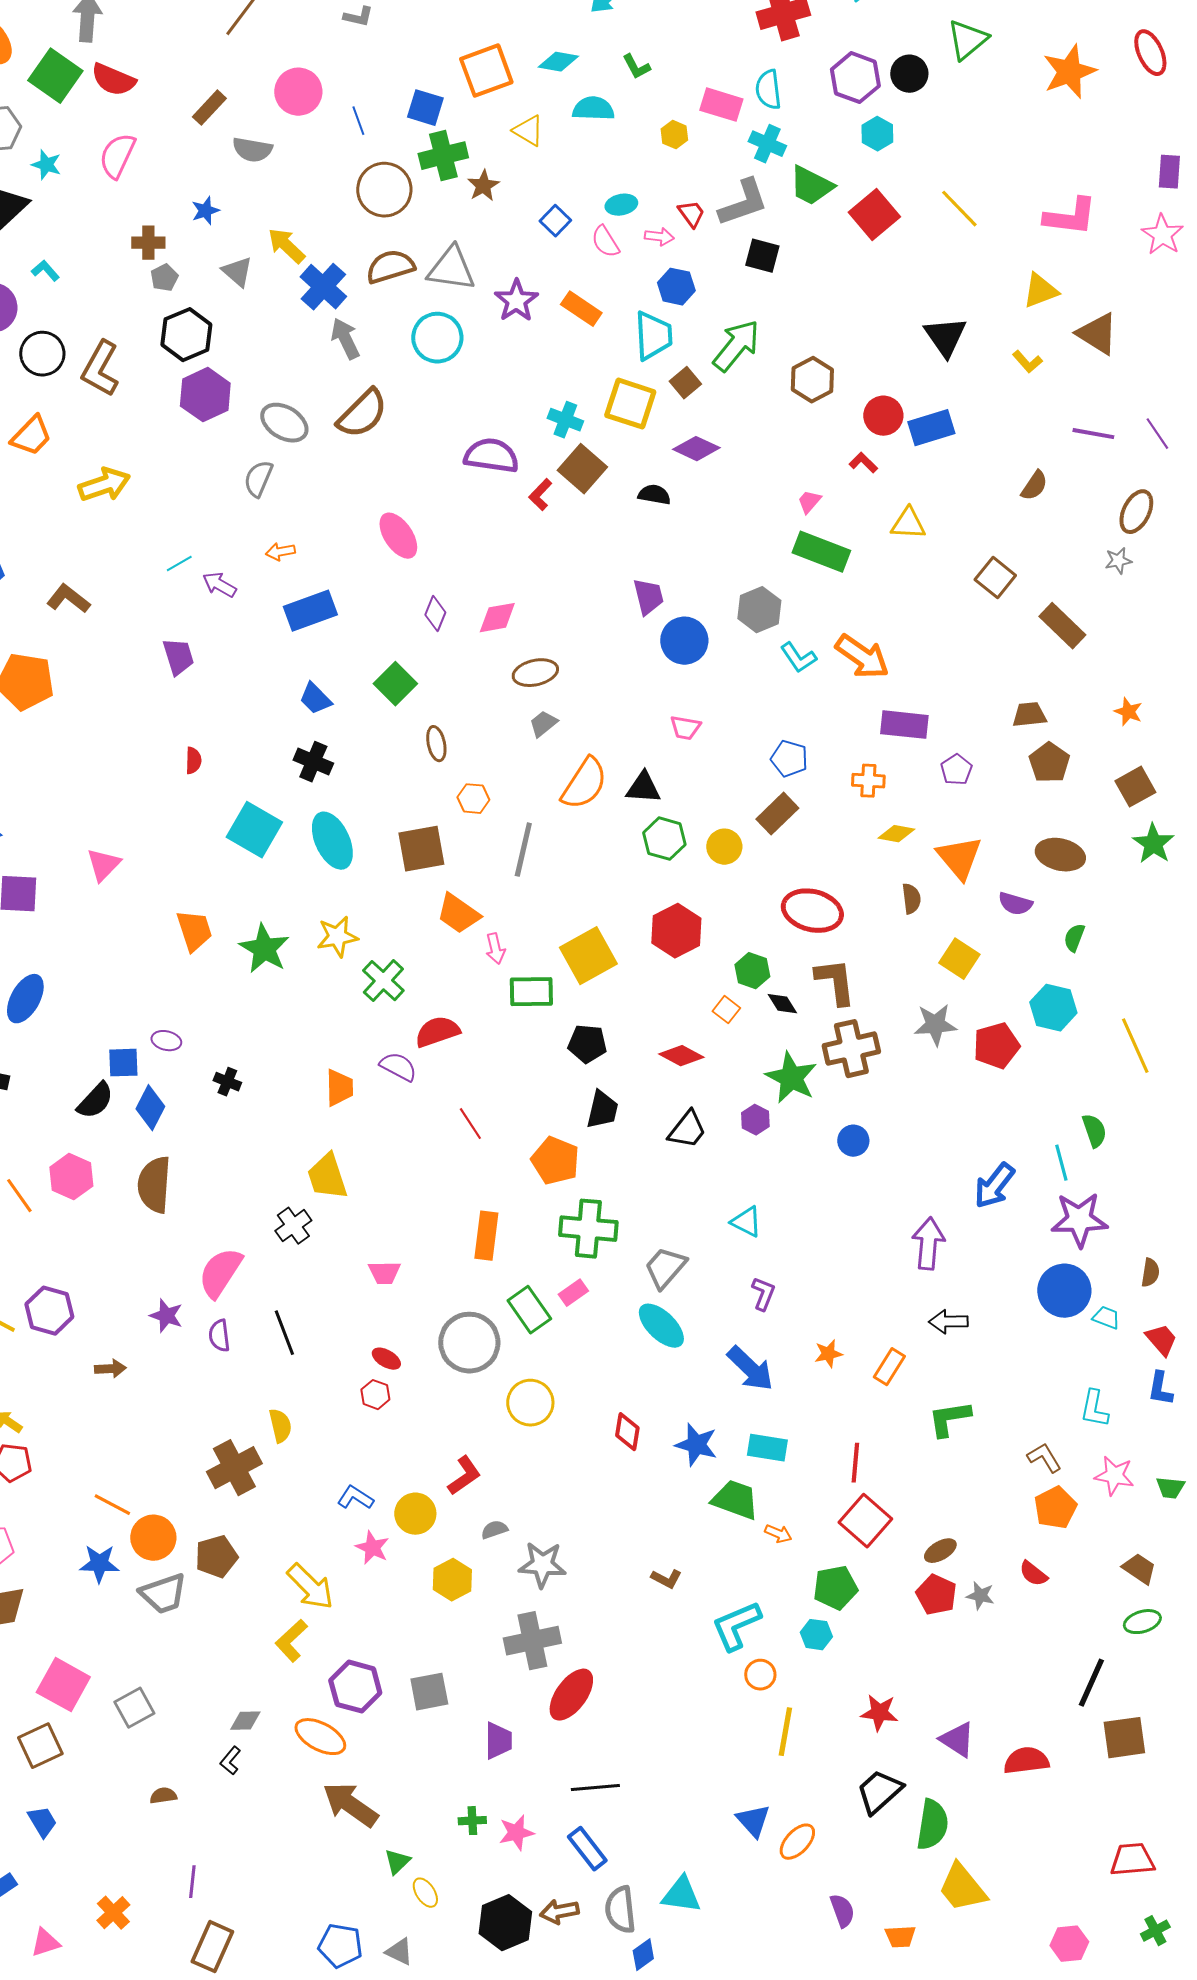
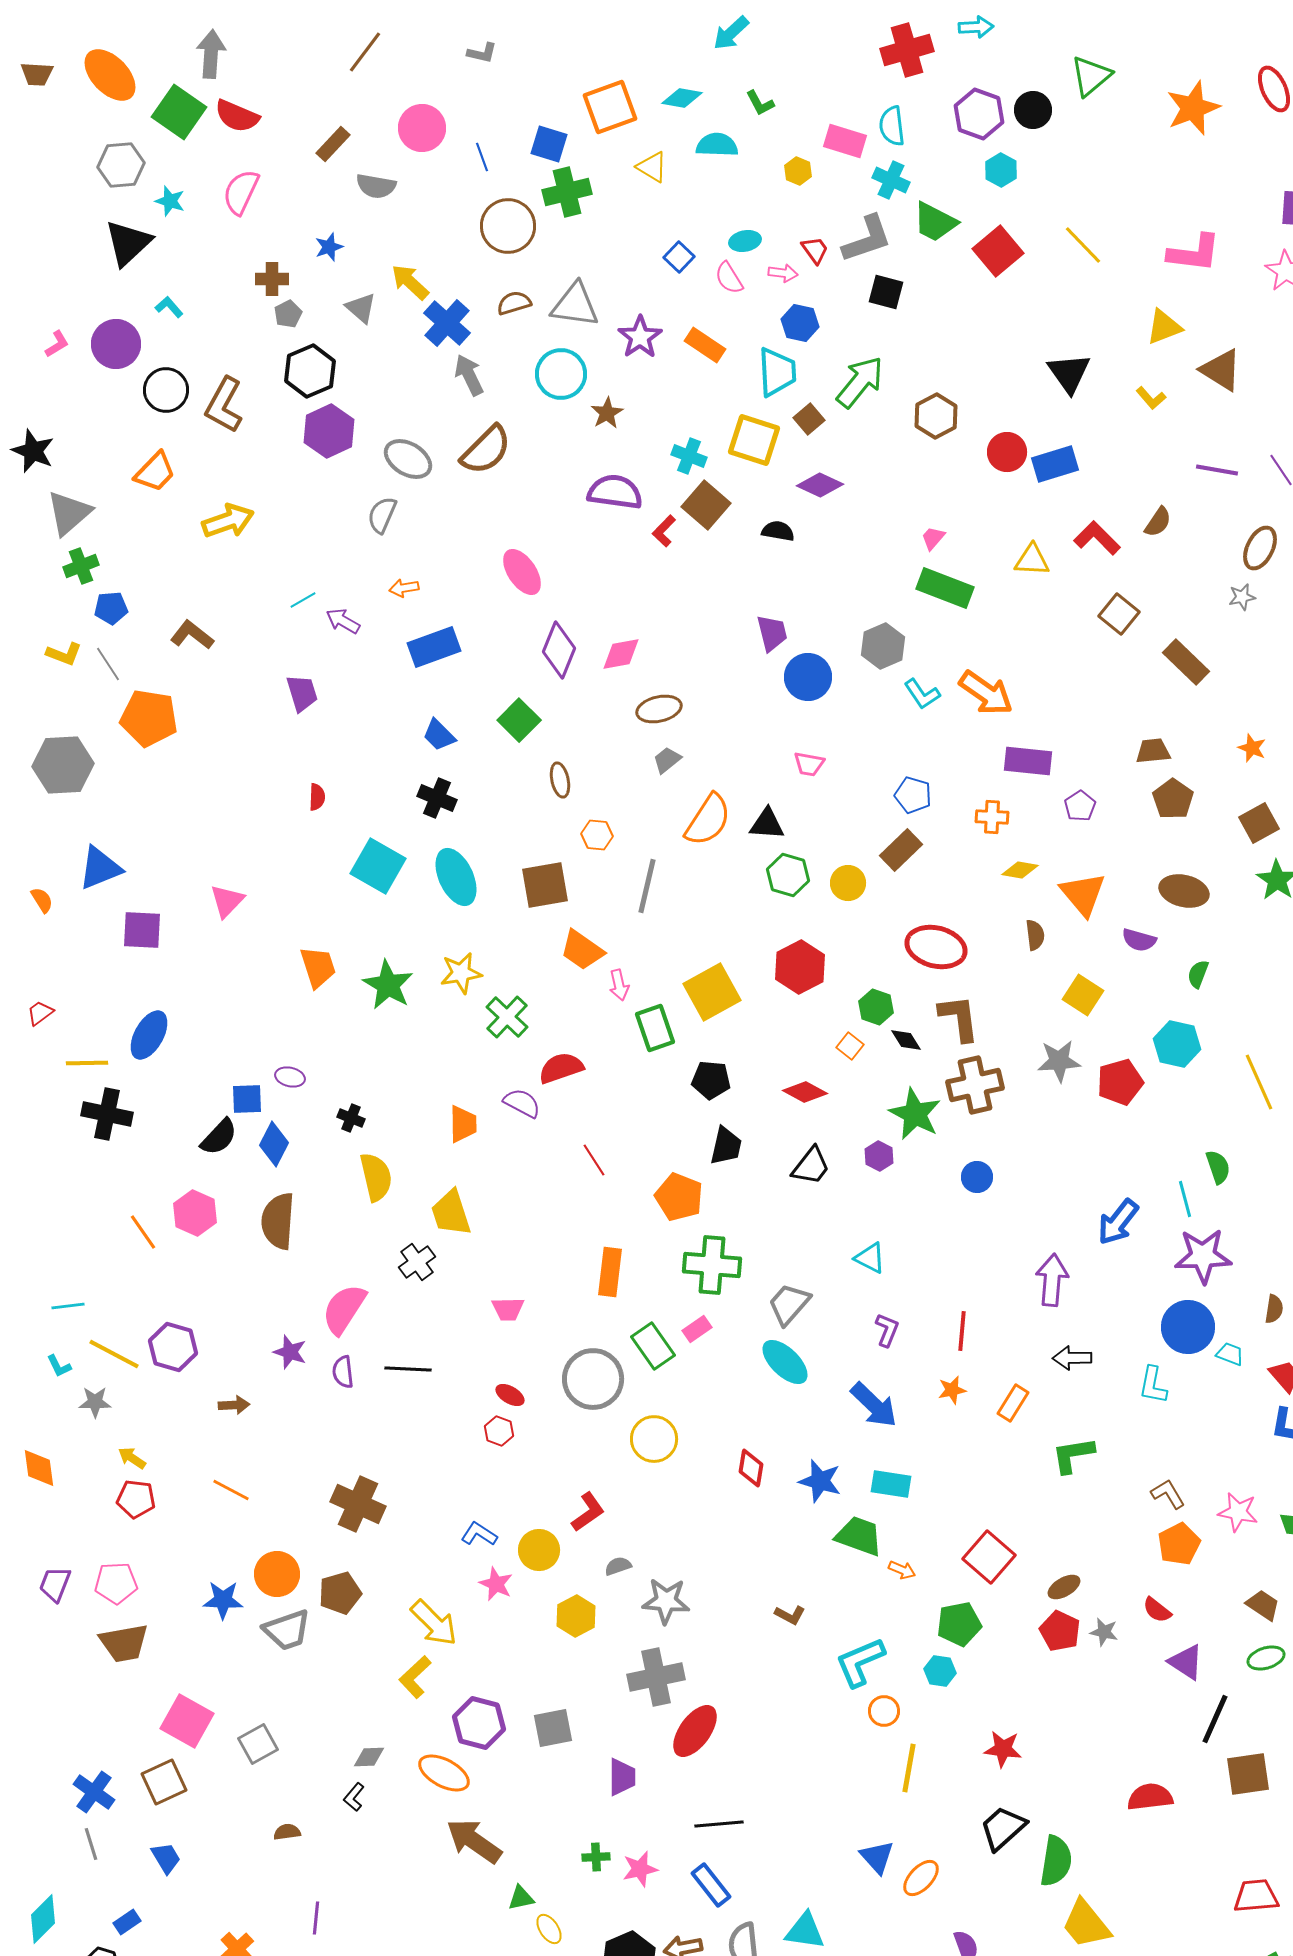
brown star: (483, 186) -> (607, 413), moved
brown semicircle: (390, 267) -> (514, 303), size x0.7
red L-shape: (863, 463) -> (1097, 538), moved, size x1.6
purple diamond: (435, 614) -> (559, 650), size x1.6
green rectangle: (531, 992) -> (655, 1028), turned 72
black line: (284, 1333) -> (408, 1369), turned -66
cyan L-shape: (1094, 1409) -> (1153, 1385), moved
yellow semicircle: (280, 1426) -> (376, 1177), moved, size x1.4
red line: (855, 1463) -> (962, 1331), moved
brown cross: (234, 1468) -> (358, 1504), turned -38
orange line: (112, 1505) -> (231, 1490), moved
purple triangle: (957, 1740) -> (1186, 1662), moved
green triangle: (397, 1862) -> (521, 1898), turned 32

